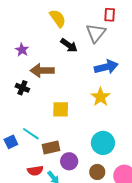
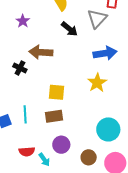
purple star: (22, 50) -> (23, 21), moved
cyan line: (31, 134) -> (25, 114), turned 48
cyan circle: (103, 143) -> (108, 129), moved
brown rectangle: (51, 147) -> (54, 116), moved

